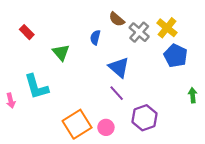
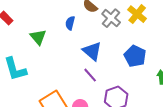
blue pentagon: (176, 56) -> (135, 56), moved

